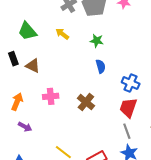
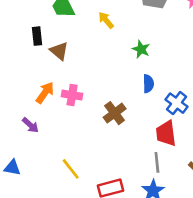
green star: (97, 41) -> (141, 49), moved
blue semicircle: (101, 66) -> (148, 84), moved
orange arrow: (17, 102) -> (45, 93), moved
red trapezoid: (128, 108) -> (166, 133), turned -40

